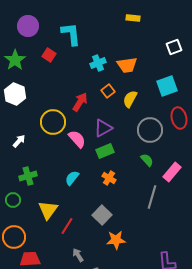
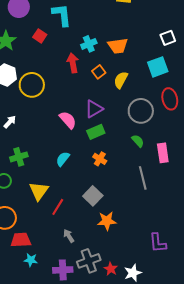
white square: (174, 47) -> (168, 38), moved
red arrow: (80, 102) -> (73, 63), moved, turned -42
yellow circle: (53, 122) -> (32, 85), moved
pink rectangle: (172, 172) -> (163, 153), turned -48
gray line: (152, 197) -> (143, 178), turned -30

